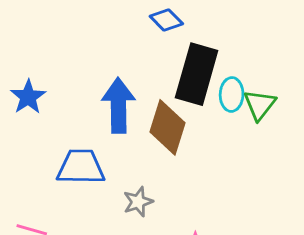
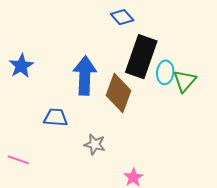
blue trapezoid: (81, 167) -> (56, 117), size x0.7
gray star: (138, 202) -> (95, 144), turned 30

